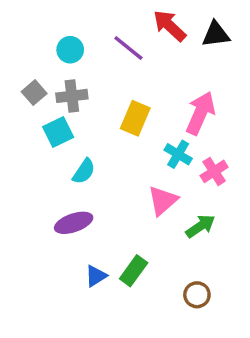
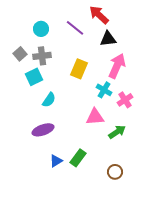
black triangle: (216, 34) -> (108, 39), moved
pink triangle: (163, 201) -> (95, 117), turned 36

